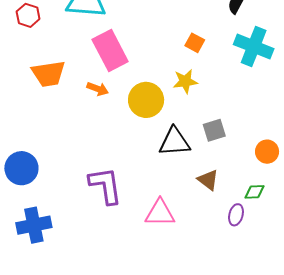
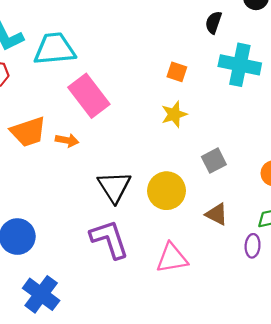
orange arrow: (98, 89) -> (67, 140), moved
yellow circle: (146, 100) -> (167, 191), moved
black triangle: (174, 142) -> (114, 187), moved, turned -48
blue cross: (34, 225) -> (41, 294), turned -32

